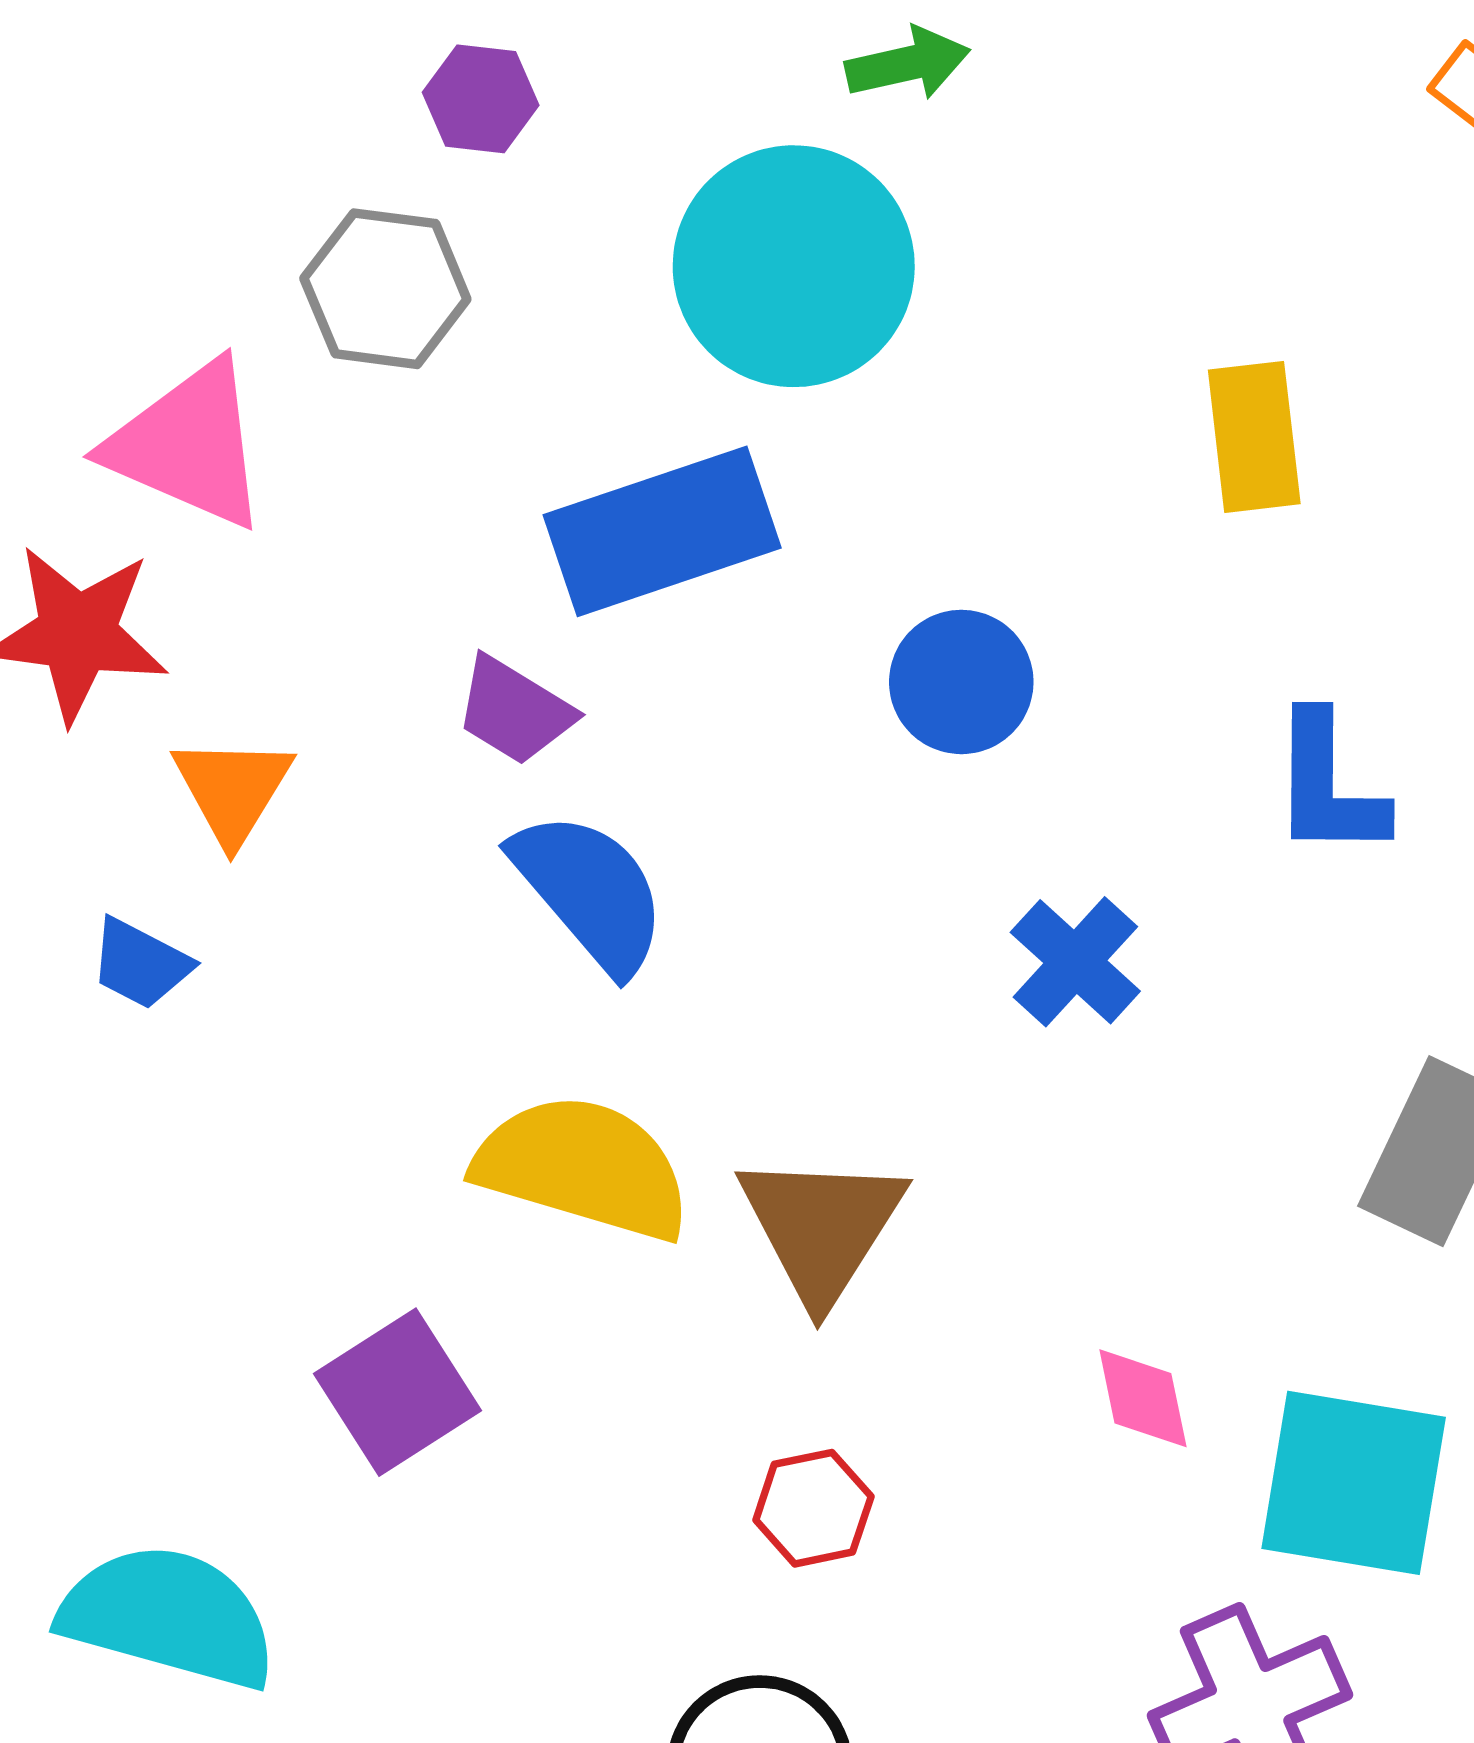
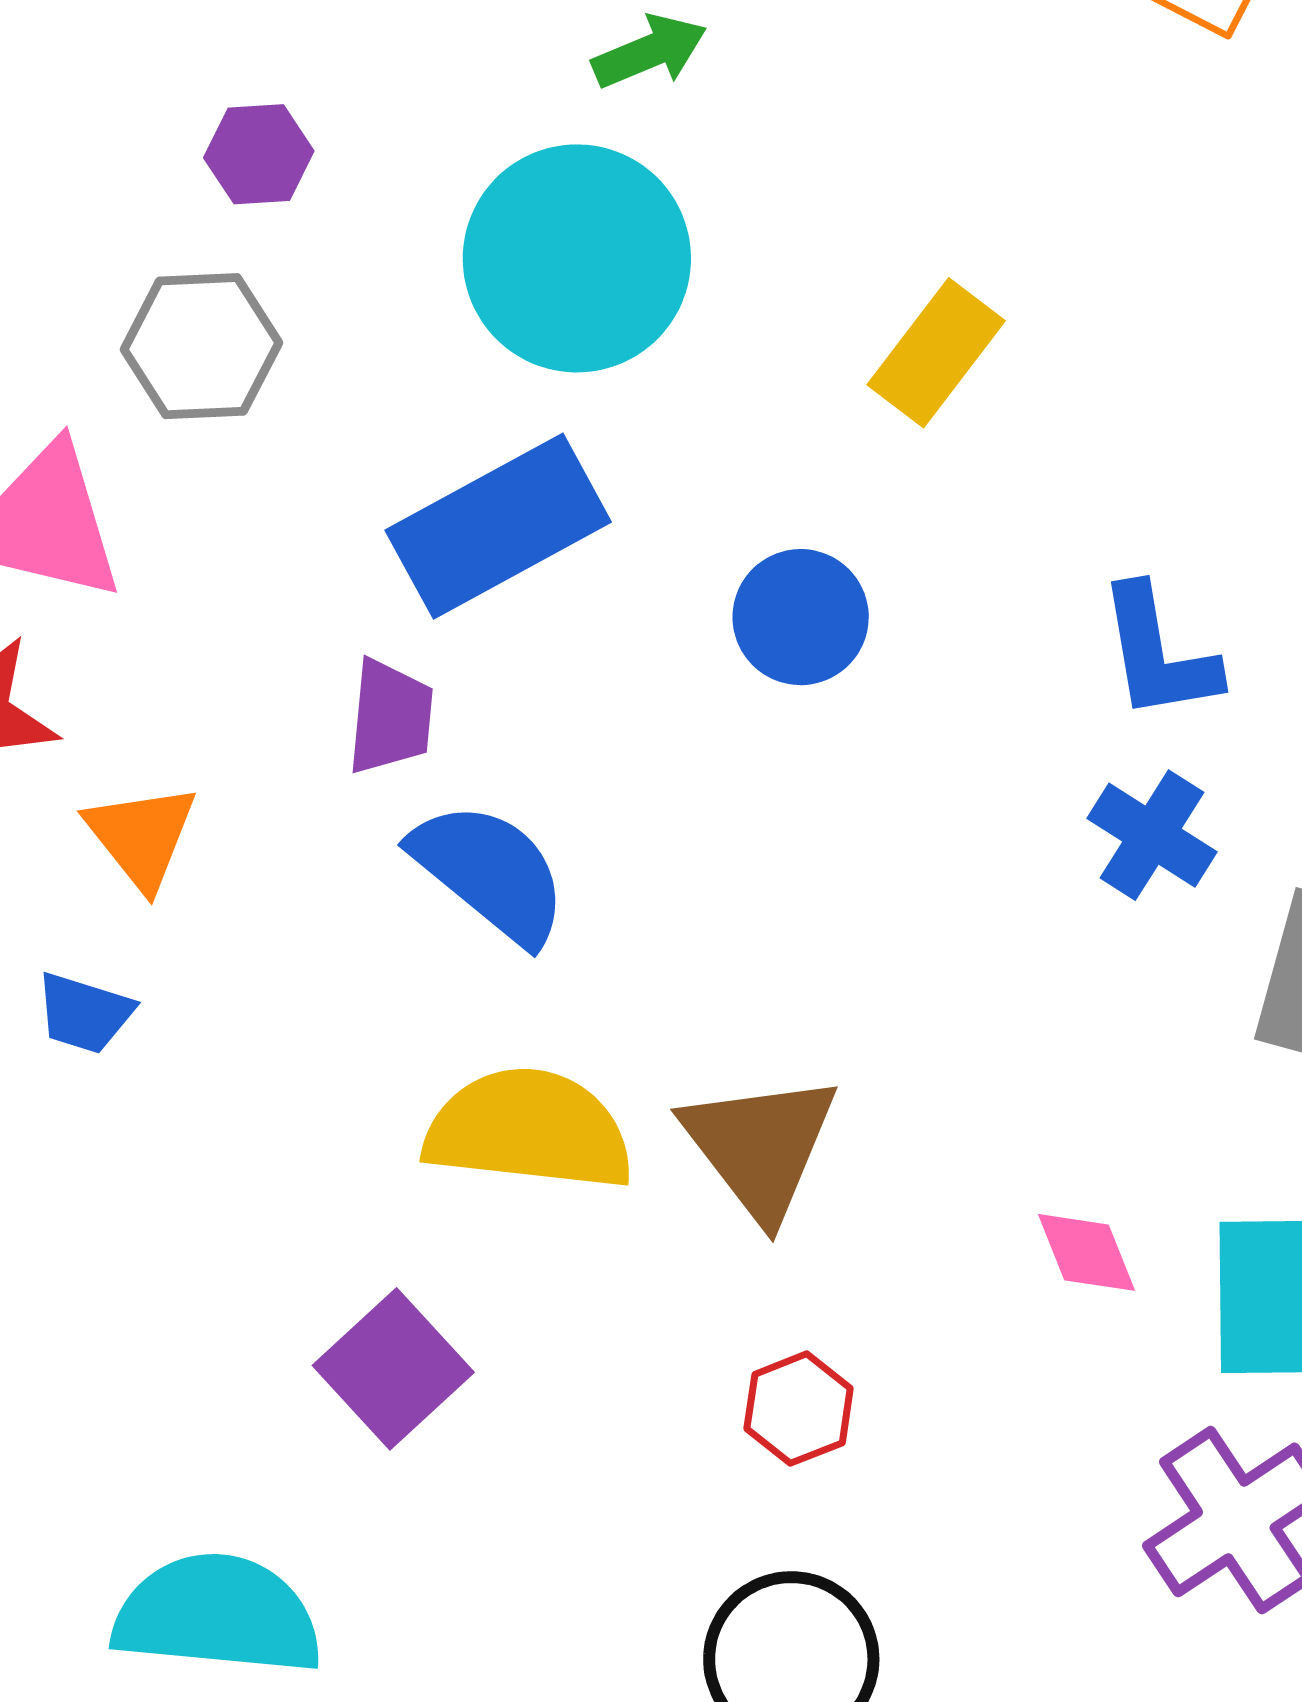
yellow rectangle: (1254, 437) -> (936, 353), moved, turned 54
purple trapezoid: (514, 711) -> (390, 717), turned -106
blue cross: (1075, 962) -> (1152, 835), moved

